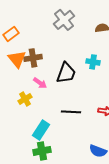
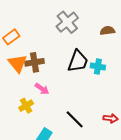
black trapezoid: (66, 73) -> (78, 61), moved
black line: (71, 112) -> (75, 119), turned 42

